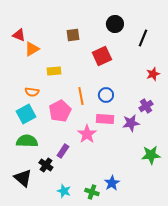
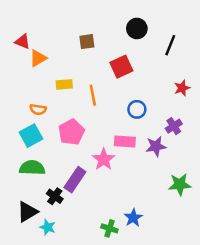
blue circle: (106, 95) -> (137, 109), moved
orange line: (81, 96) -> (93, 95), moved
purple rectangle: (63, 151) -> (75, 180), size x1.5
black triangle: (23, 178) -> (27, 212), turned 48
cyan star: (64, 191) -> (48, 227), moved

